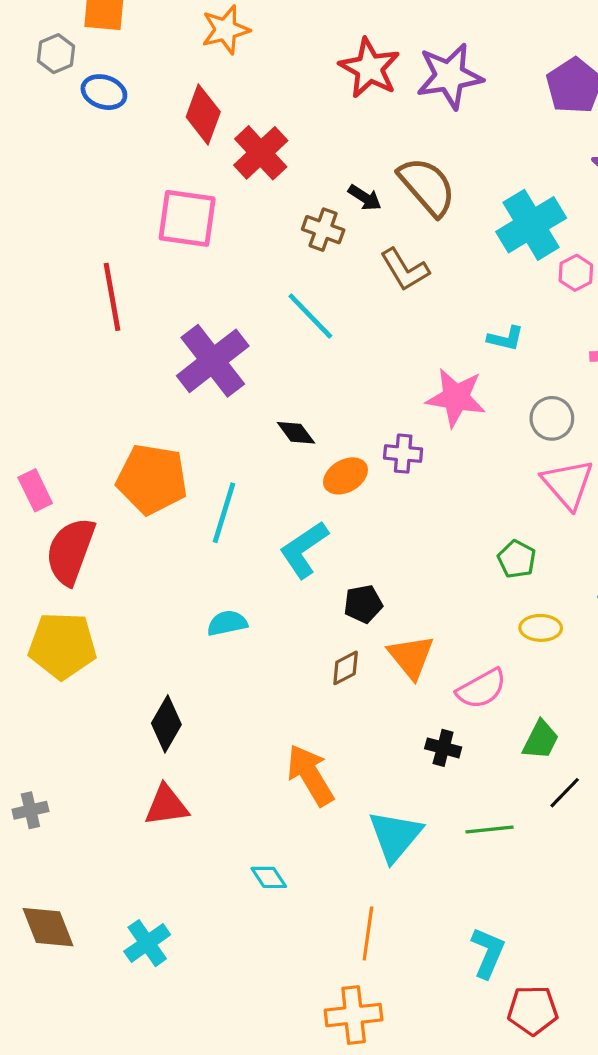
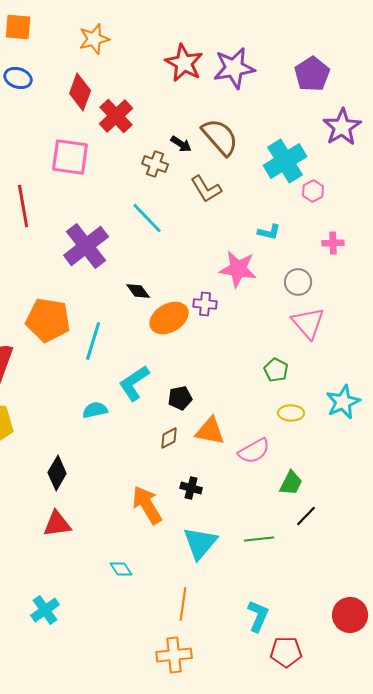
orange ellipse: (346, 476) -> (169, 318), size x1.4
cyan L-shape: (304, 550) -> (134, 383), moved
orange triangle: (411, 657) -> (210, 431), turned -40
black cross: (443, 748) -> (191, 488), moved

